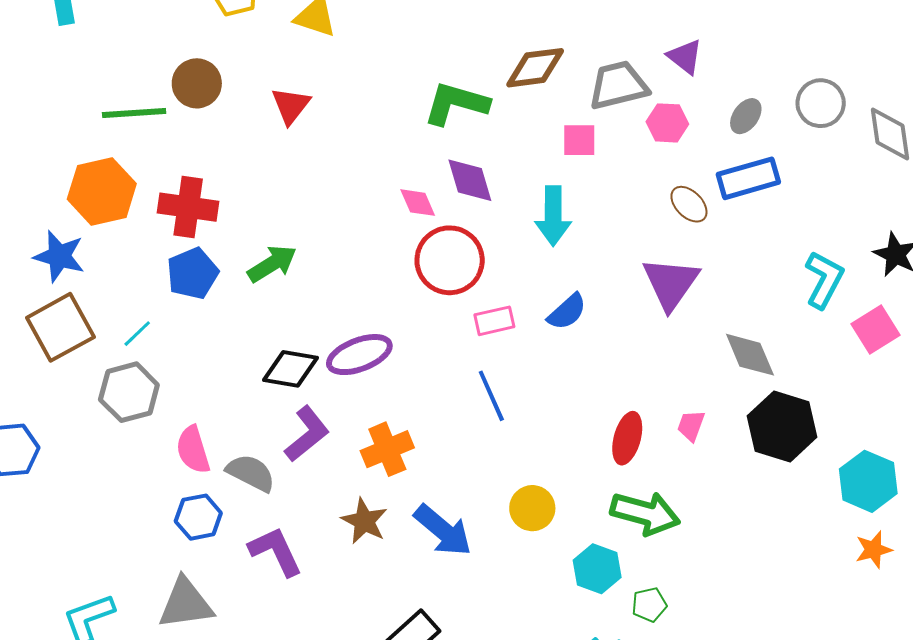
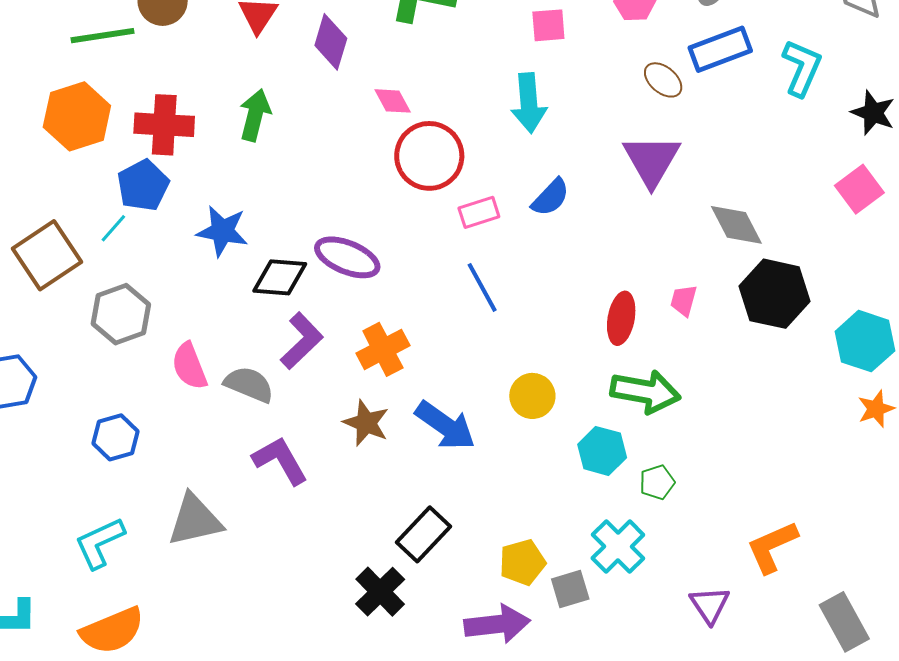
purple diamond: (470, 180) -> (331, 42), moved, turned 38
blue star: (59, 256) -> (222, 231), moved
green arrow: (272, 264) -> (255, 115), moved, turned -39
blue pentagon: (192, 273) -> (143, 185), moved
cyan L-shape: (824, 280) -> (802, 68), moved
cyan line: (137, 334) -> (113, 228), moved
purple ellipse: (359, 355) -> (347, 257), turned 48
blue hexagon: (198, 517) -> (115, 437), moved

